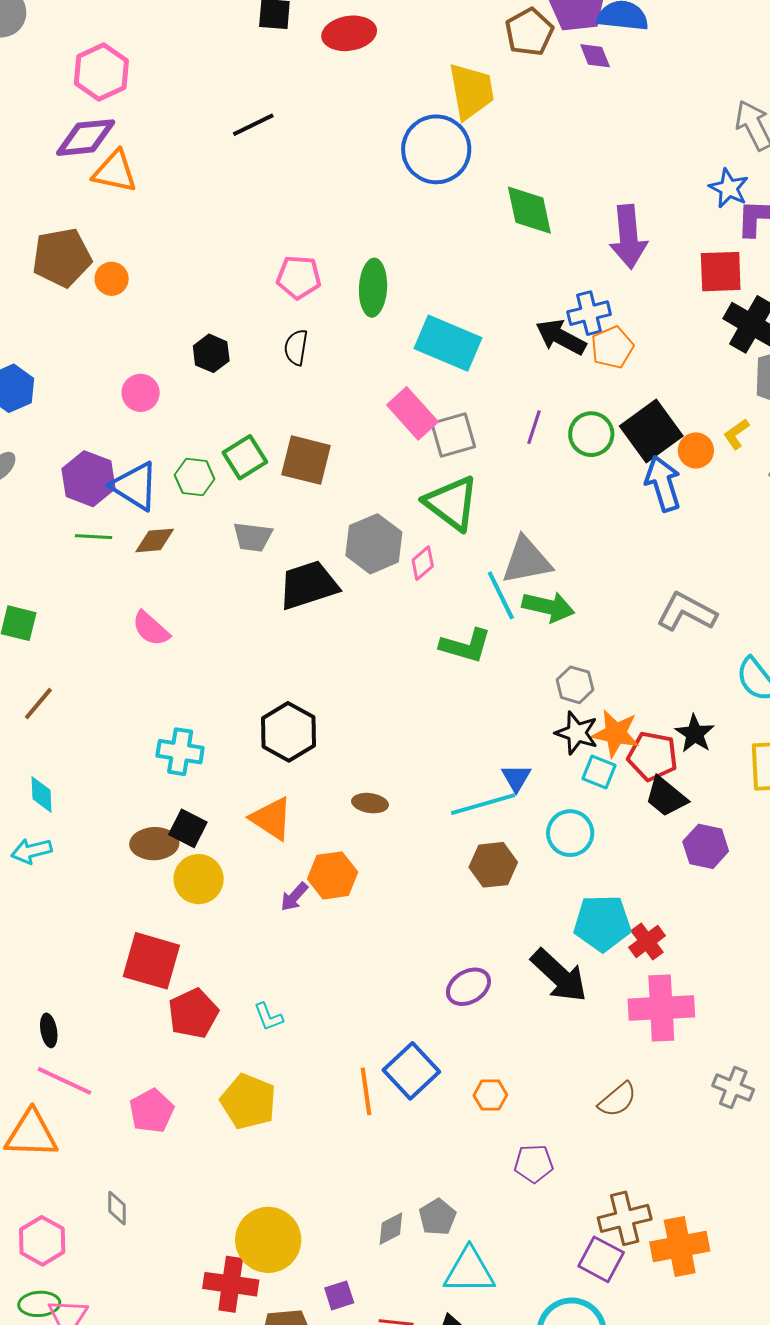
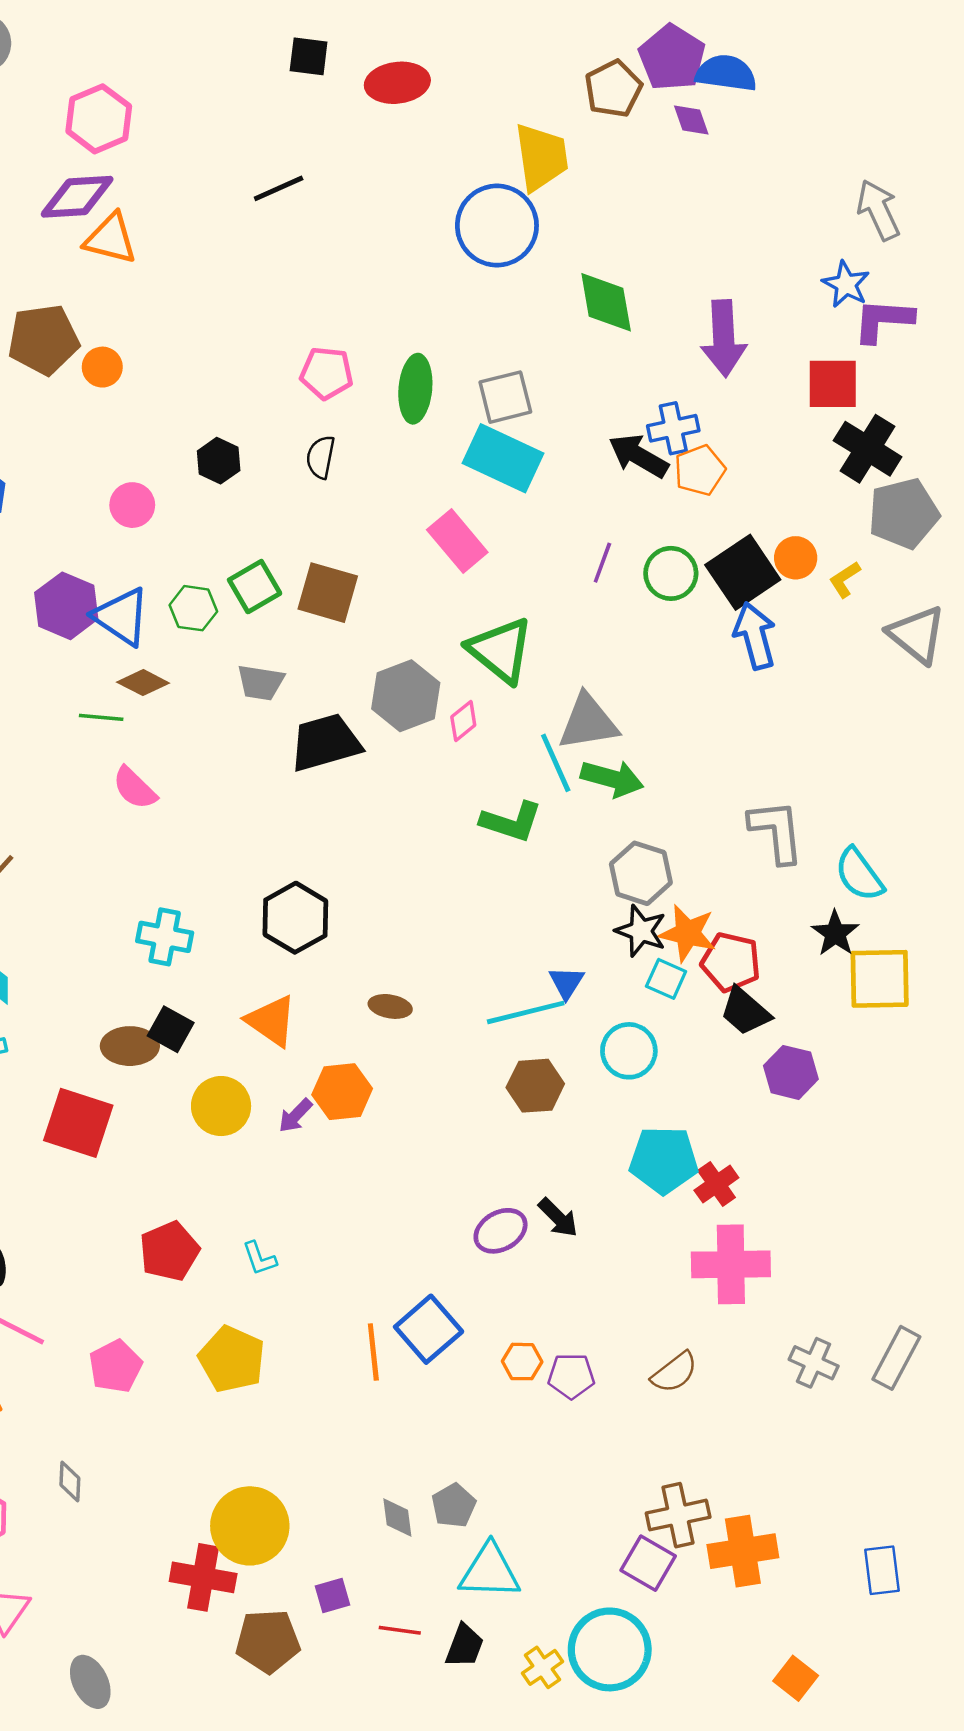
gray square: (453, 435) -> (505, 397), moved
orange circle: (696, 450) -> (796, 558), moved
green line: (94, 537) -> (101, 717), moved
brown diamond: (155, 540) -> (143, 683), turned 30
gray L-shape: (687, 612) -> (776, 831), moved, turned 54
gray hexagon: (575, 685) -> (641, 873), size x1.4
black star: (695, 734) -> (835, 933), moved
yellow circle: (199, 879) -> (221, 1106), moved
red square: (151, 961) -> (78, 1123), moved
black arrow: (559, 976) -> (558, 1218), moved, size x0.6
purple pentagon: (534, 1164) -> (571, 1376), moved
gray diamond: (391, 1229) -> (397, 1517), turned -72

